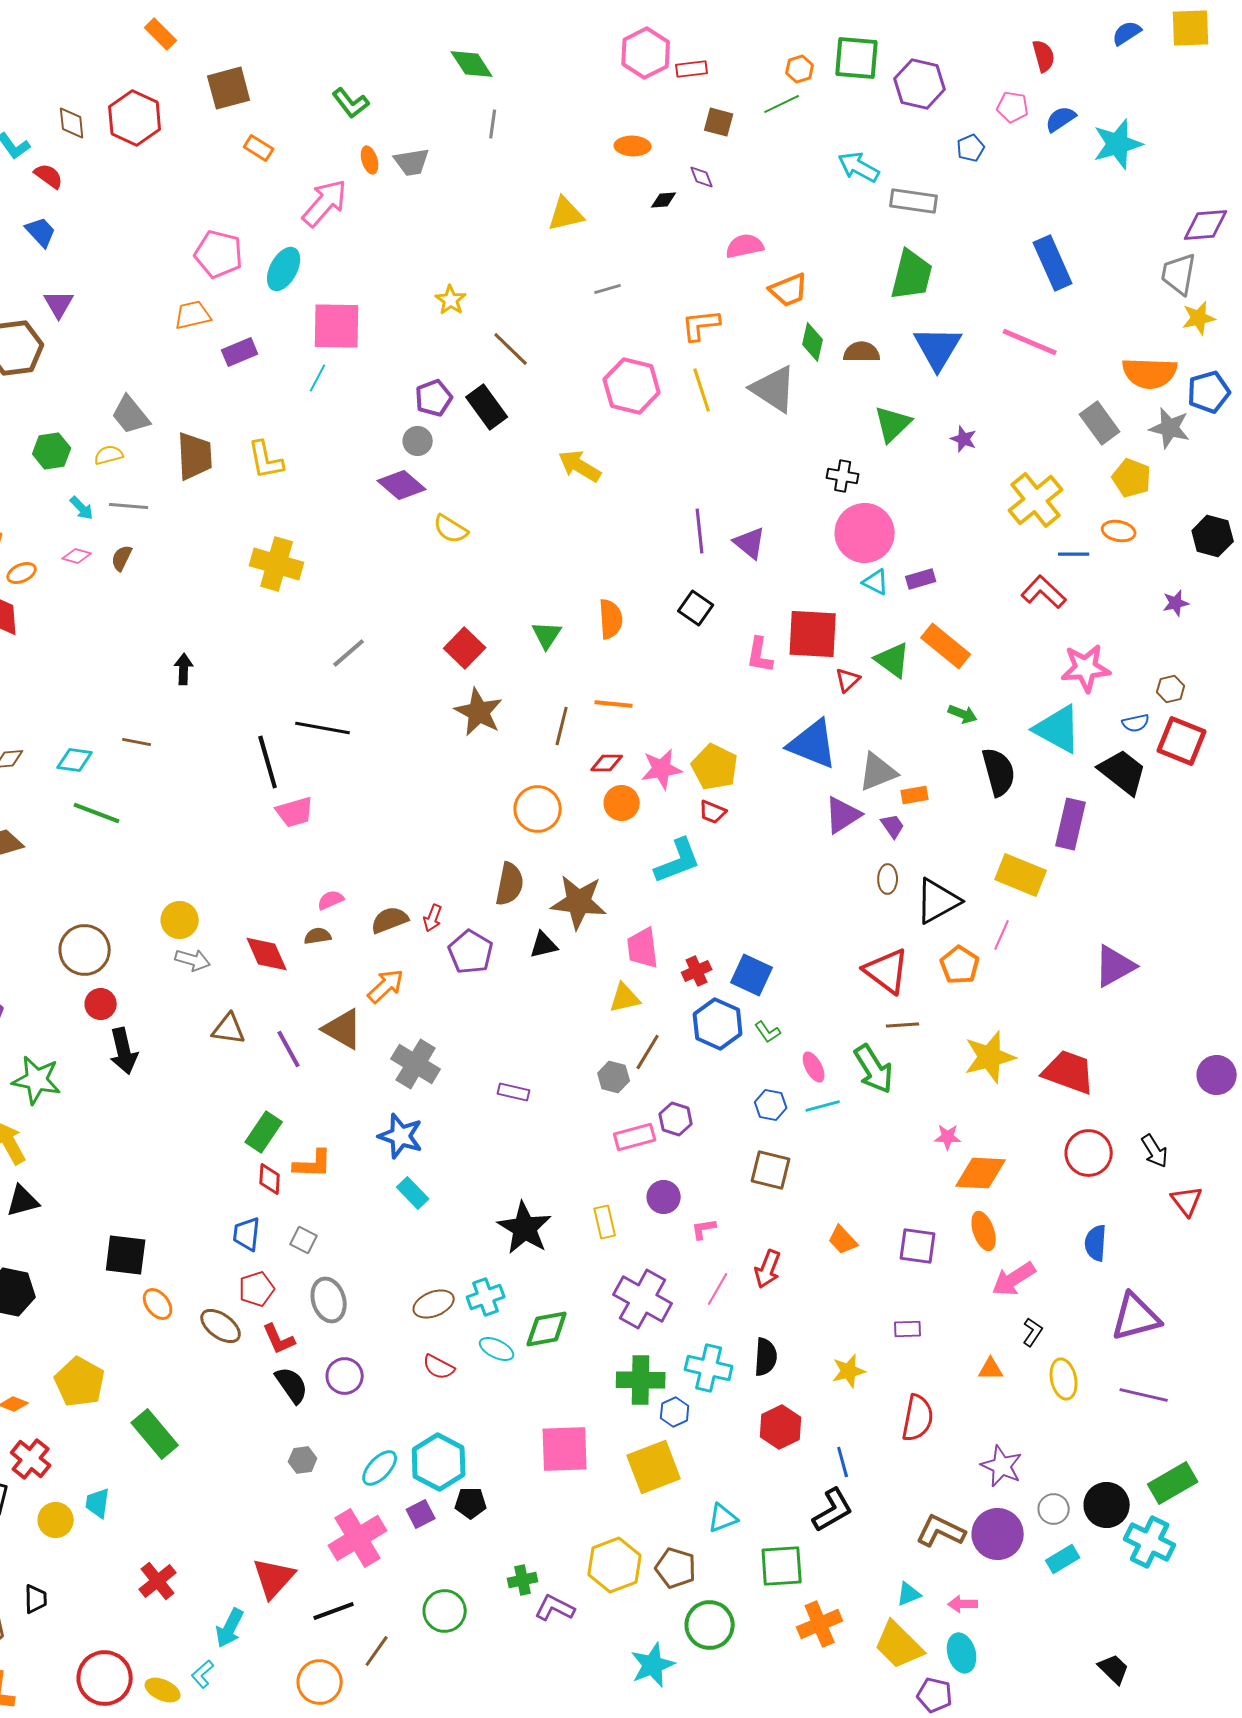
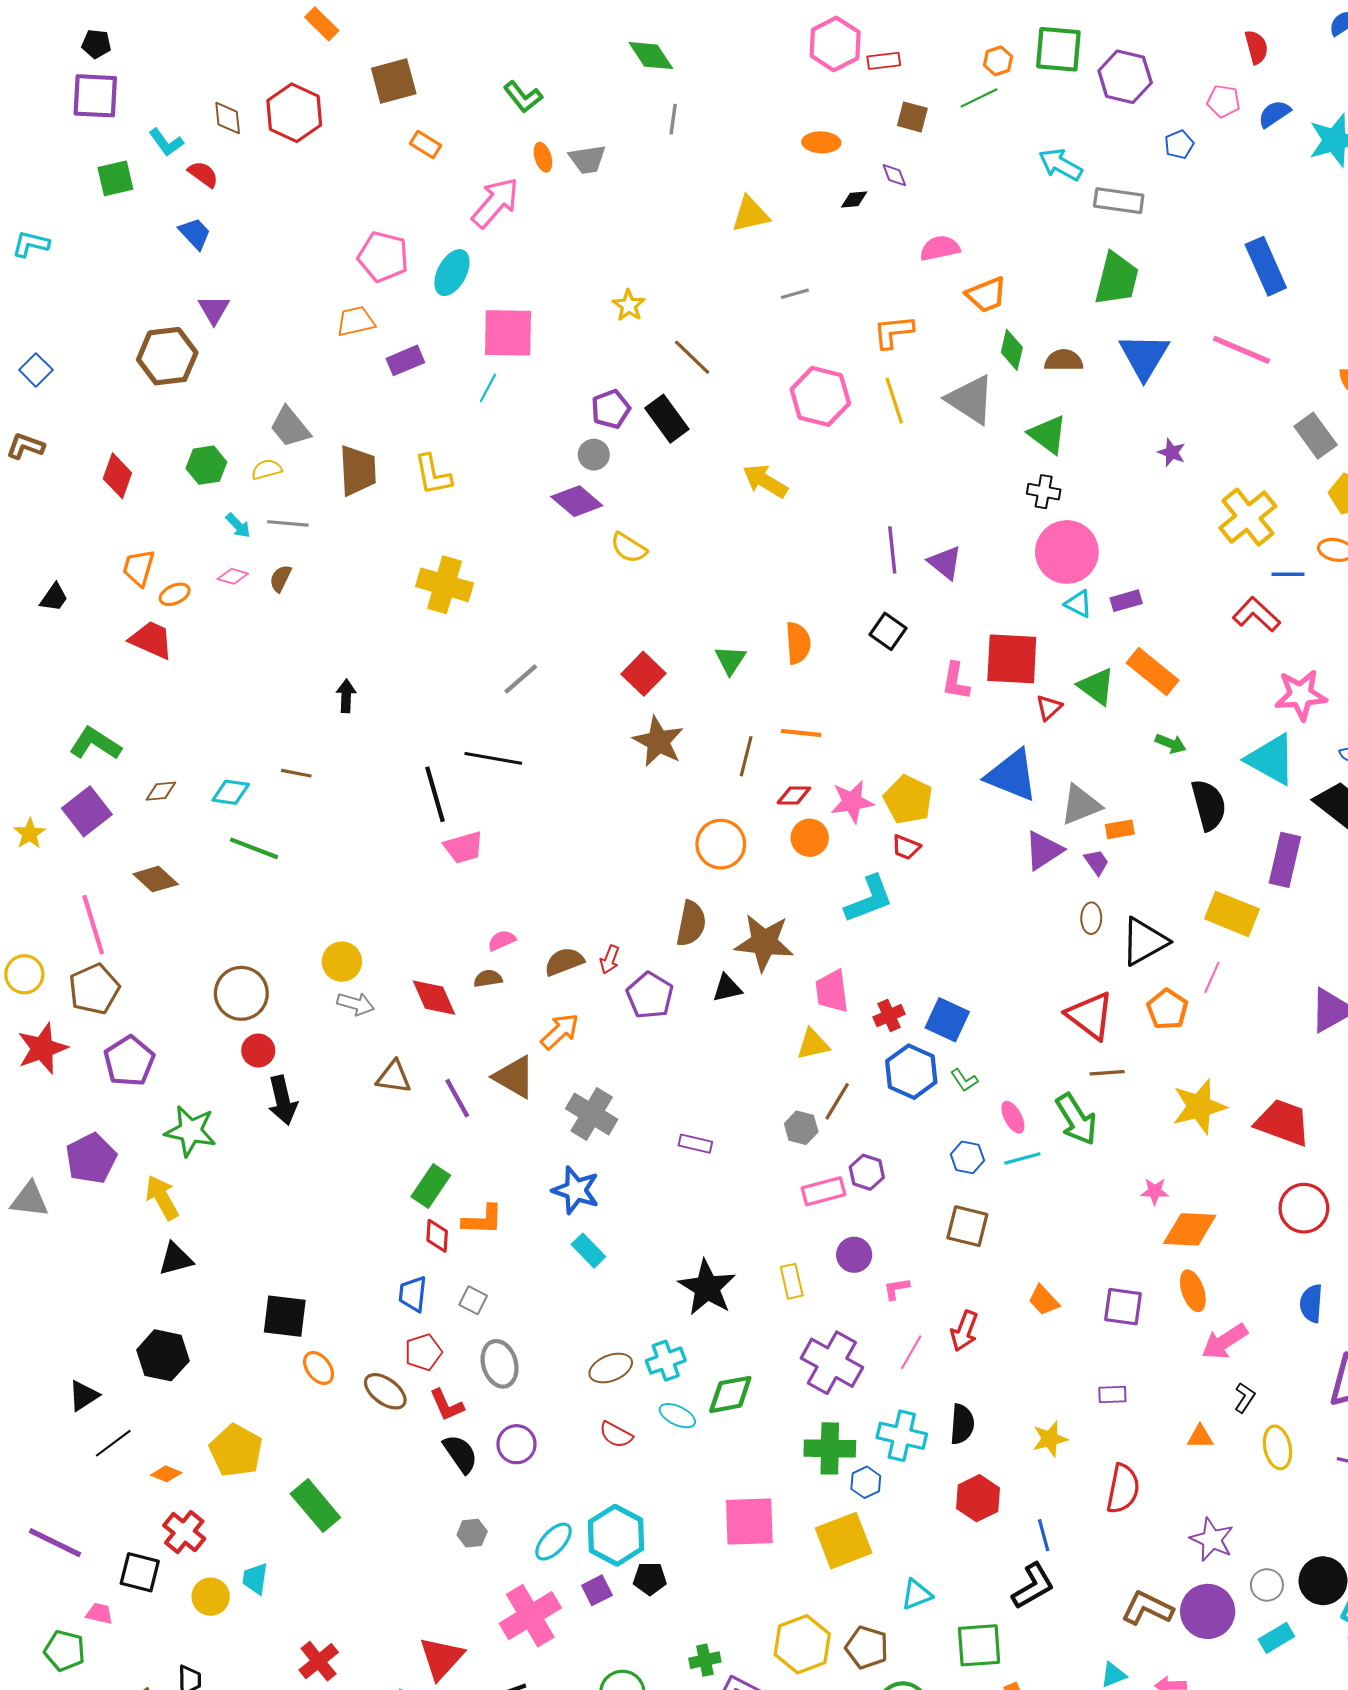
green triangle: (893, 424) -> (1048, 434), moved, turned -39

